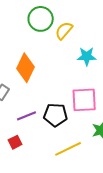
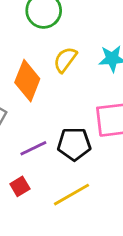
yellow semicircle: (64, 31) -> (65, 60), moved
yellow line: (68, 149) -> (72, 195), moved

